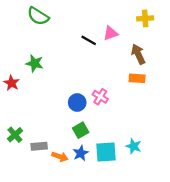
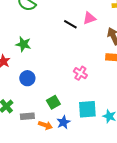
blue circle: (77, 103) -> (27, 78), moved
green square: (81, 130) -> (53, 102), moved
cyan square: (106, 152) -> (87, 109), moved

